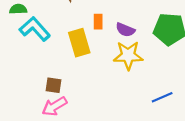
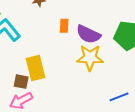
purple semicircle: (125, 30) -> (88, 34), size x1.4
yellow rectangle: (79, 43) -> (36, 68), moved

